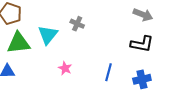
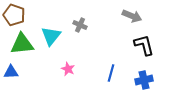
gray arrow: (143, 15) -> (132, 16), moved
black L-shape: (142, 44) -> (144, 45), turned -115

